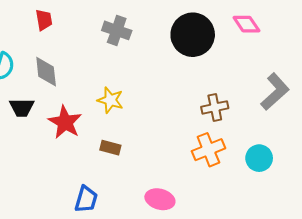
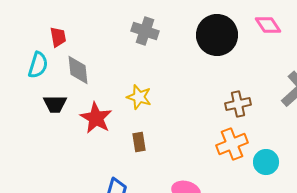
red trapezoid: (44, 20) -> (58, 37), moved
brown rectangle: (110, 148) -> (139, 142), turned 66
cyan circle: (259, 158) -> (266, 162), moved

